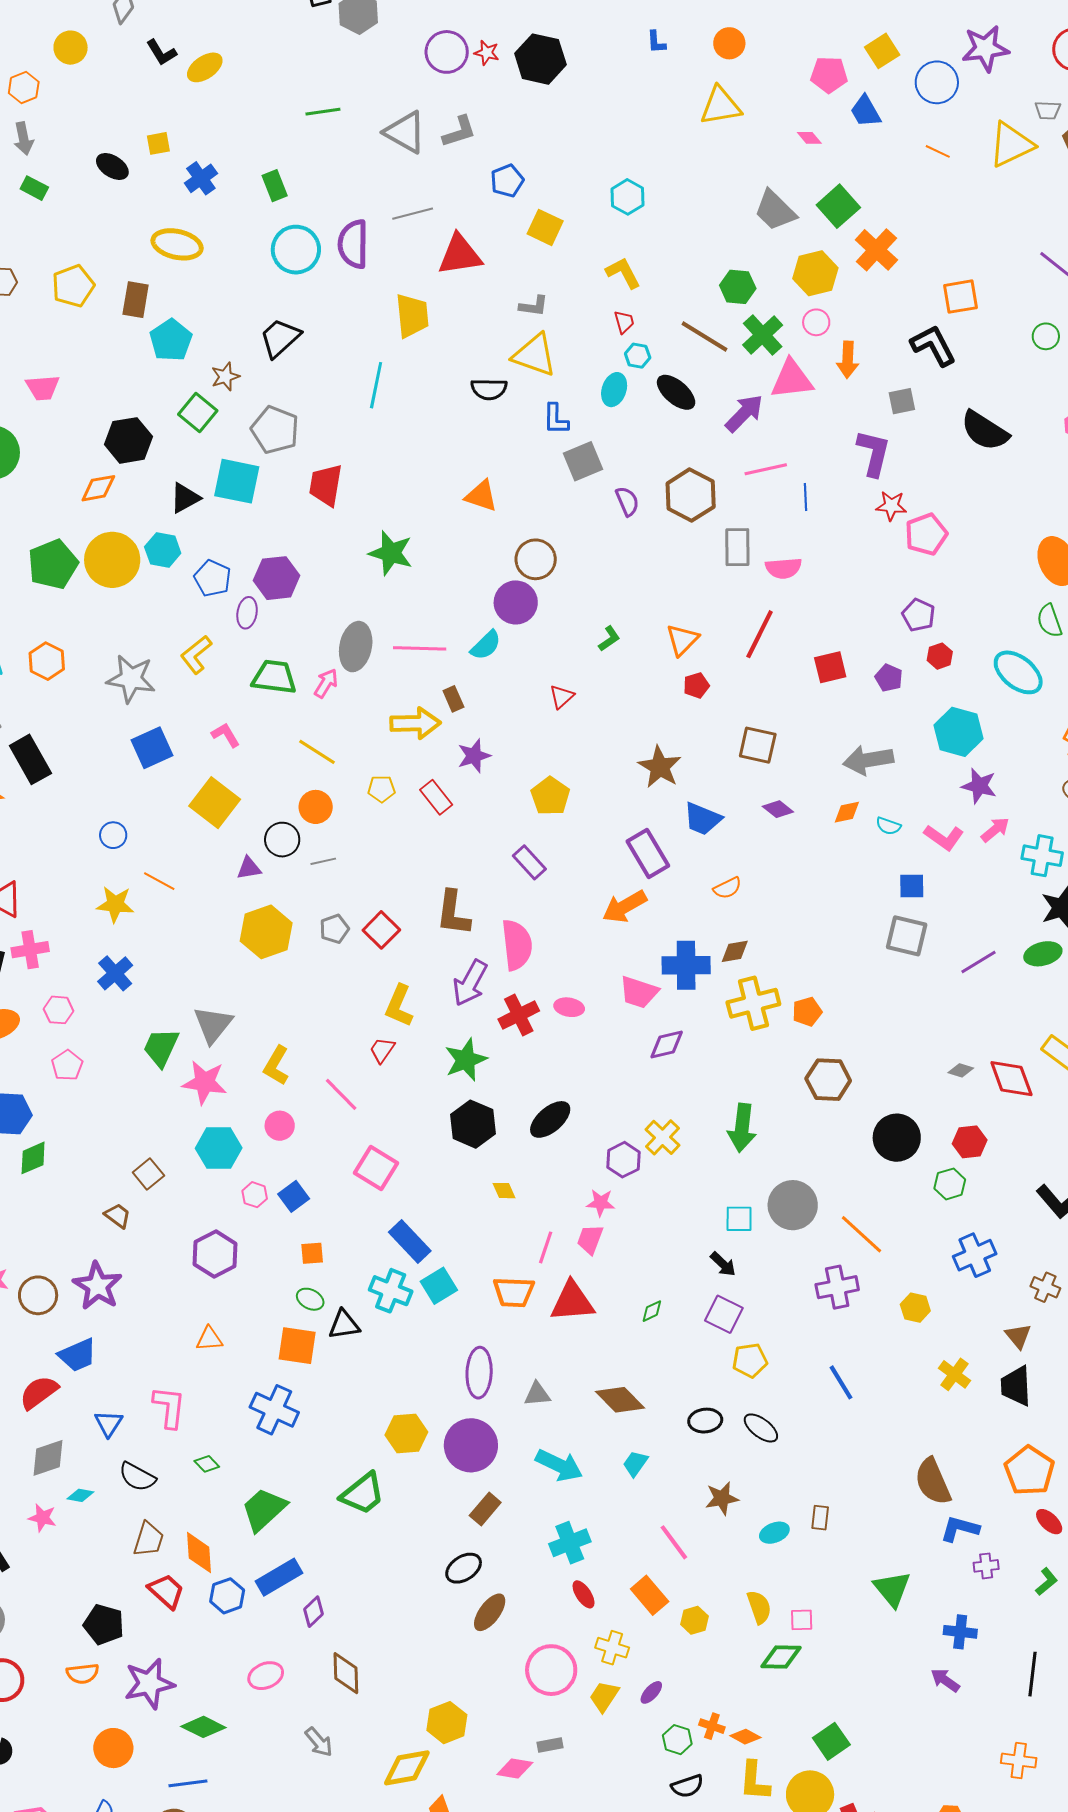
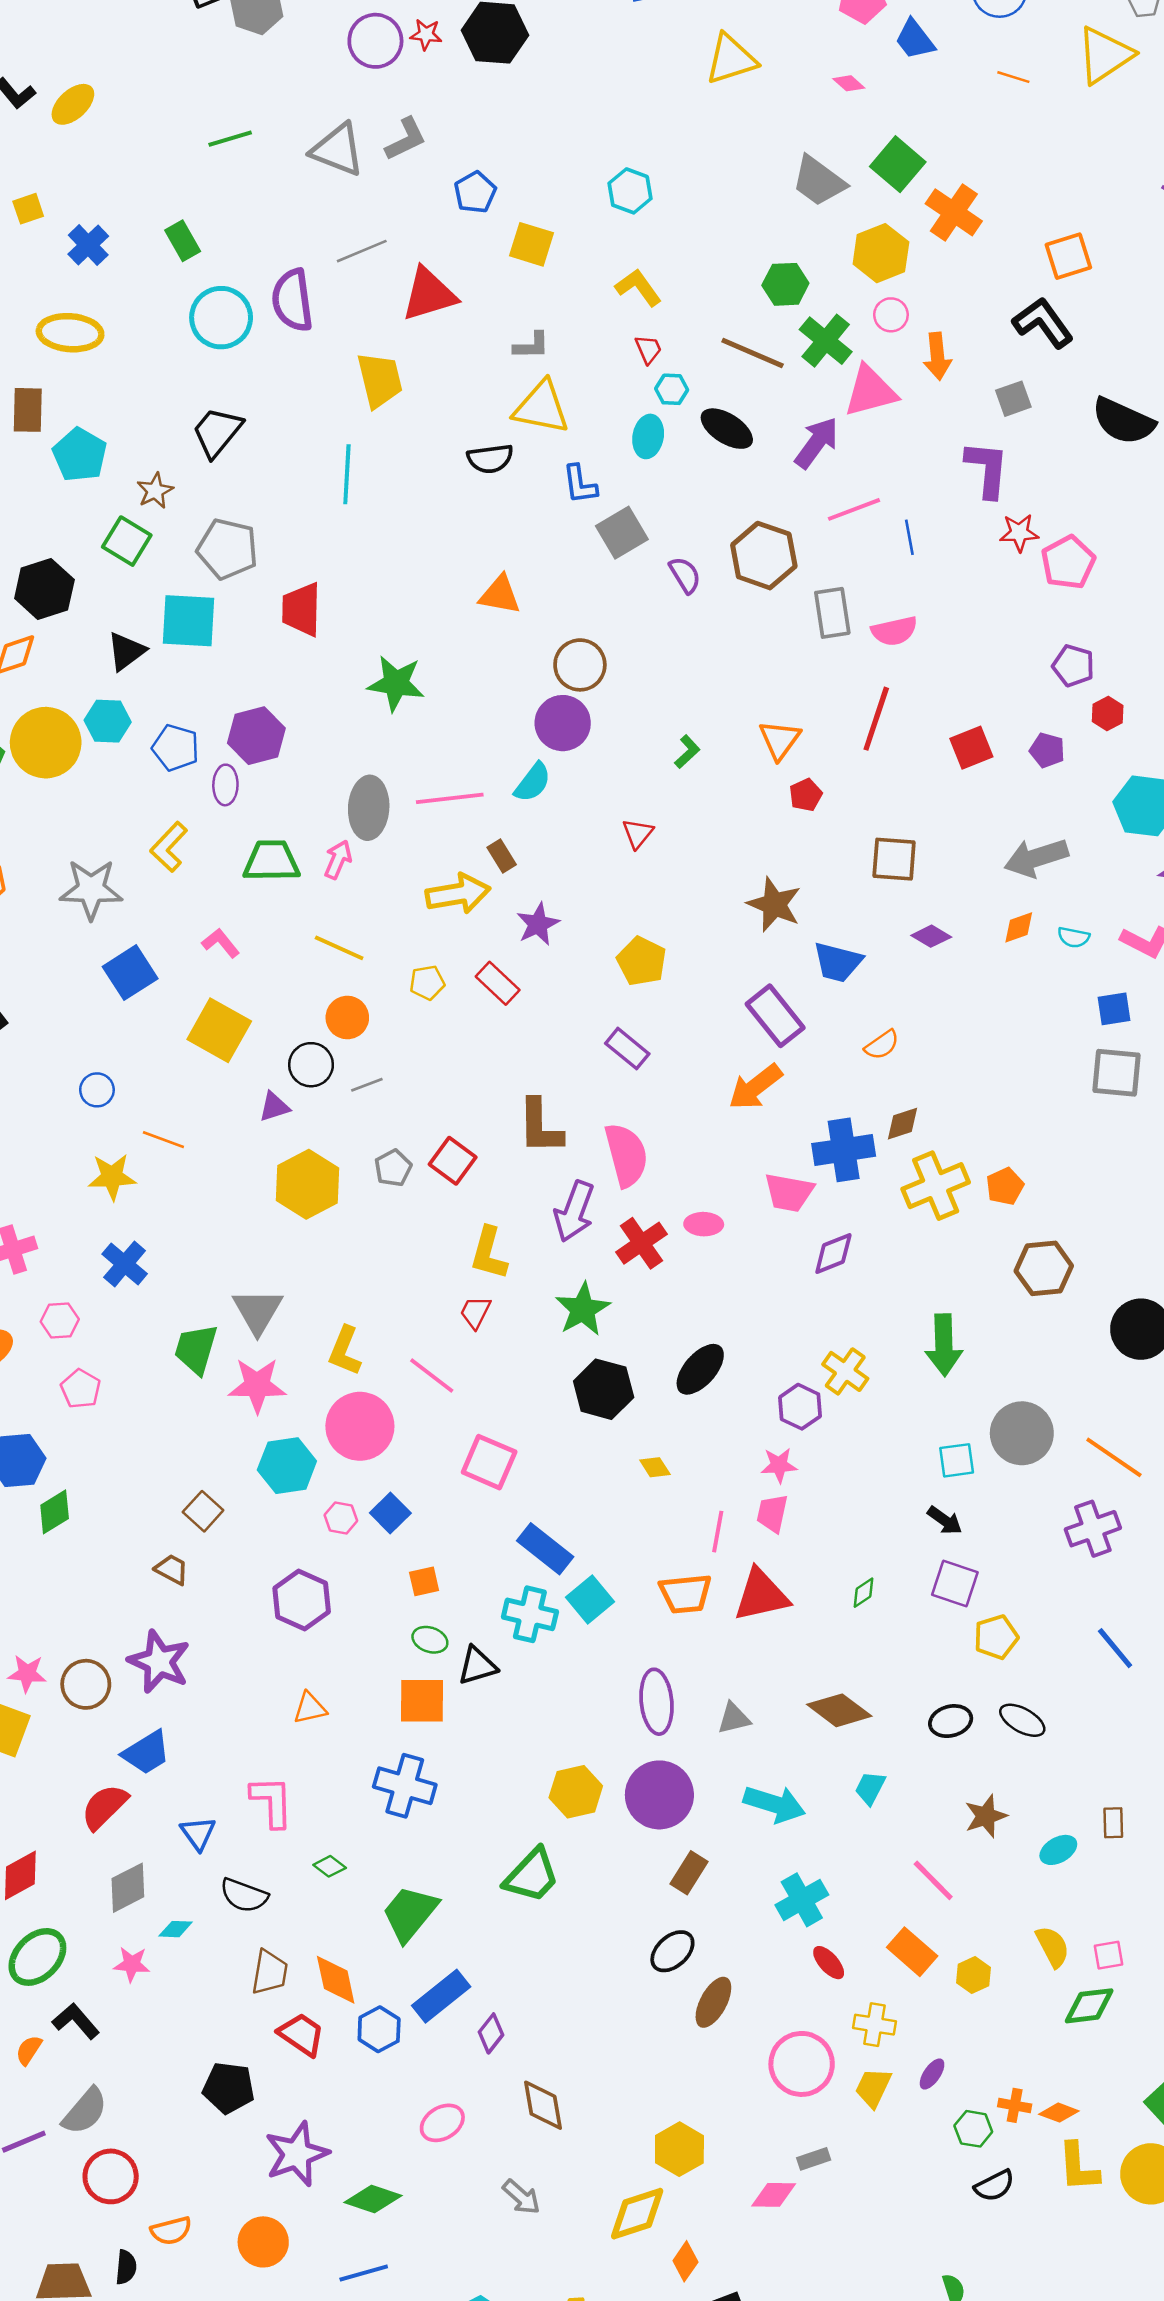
pink circle: (280, 1126) -> (360, 1426), size x1.8
orange semicircle: (83, 1674) -> (171, 2231), moved

